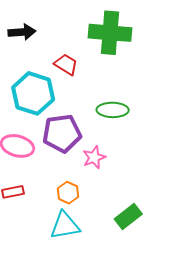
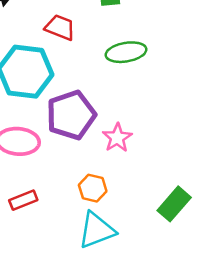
green ellipse: (113, 110) -> (126, 52), moved

